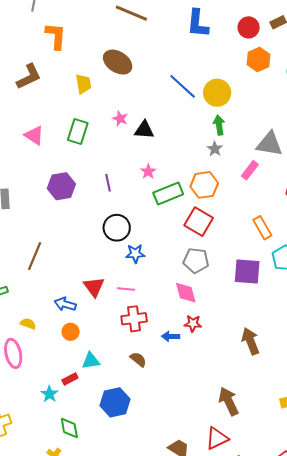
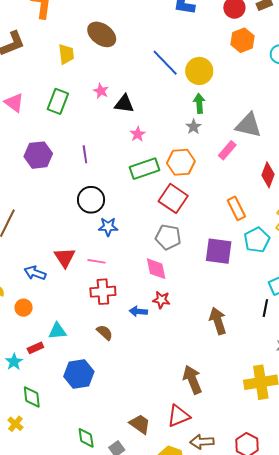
pink star: (148, 171) -> (138, 134), moved
orange circle: (71, 332) -> (24, 308), moved

